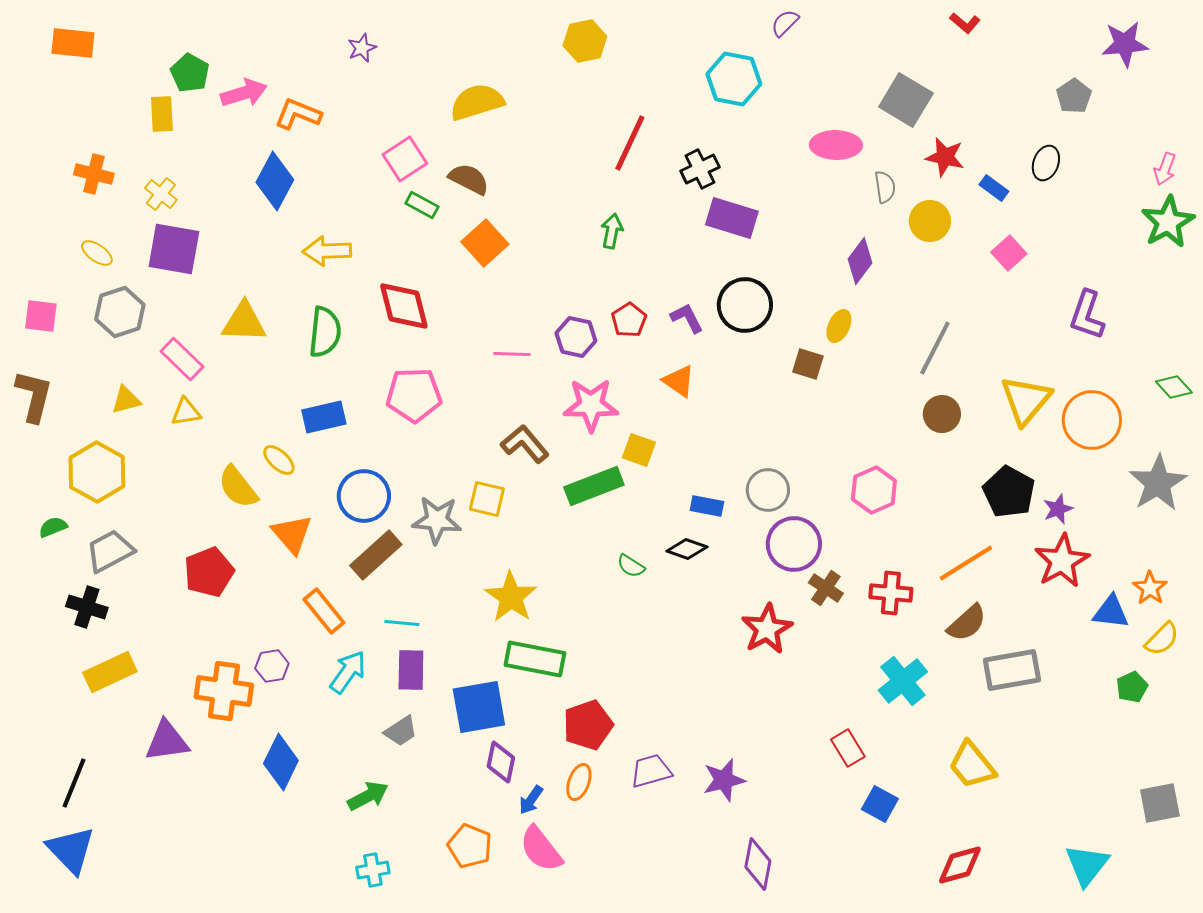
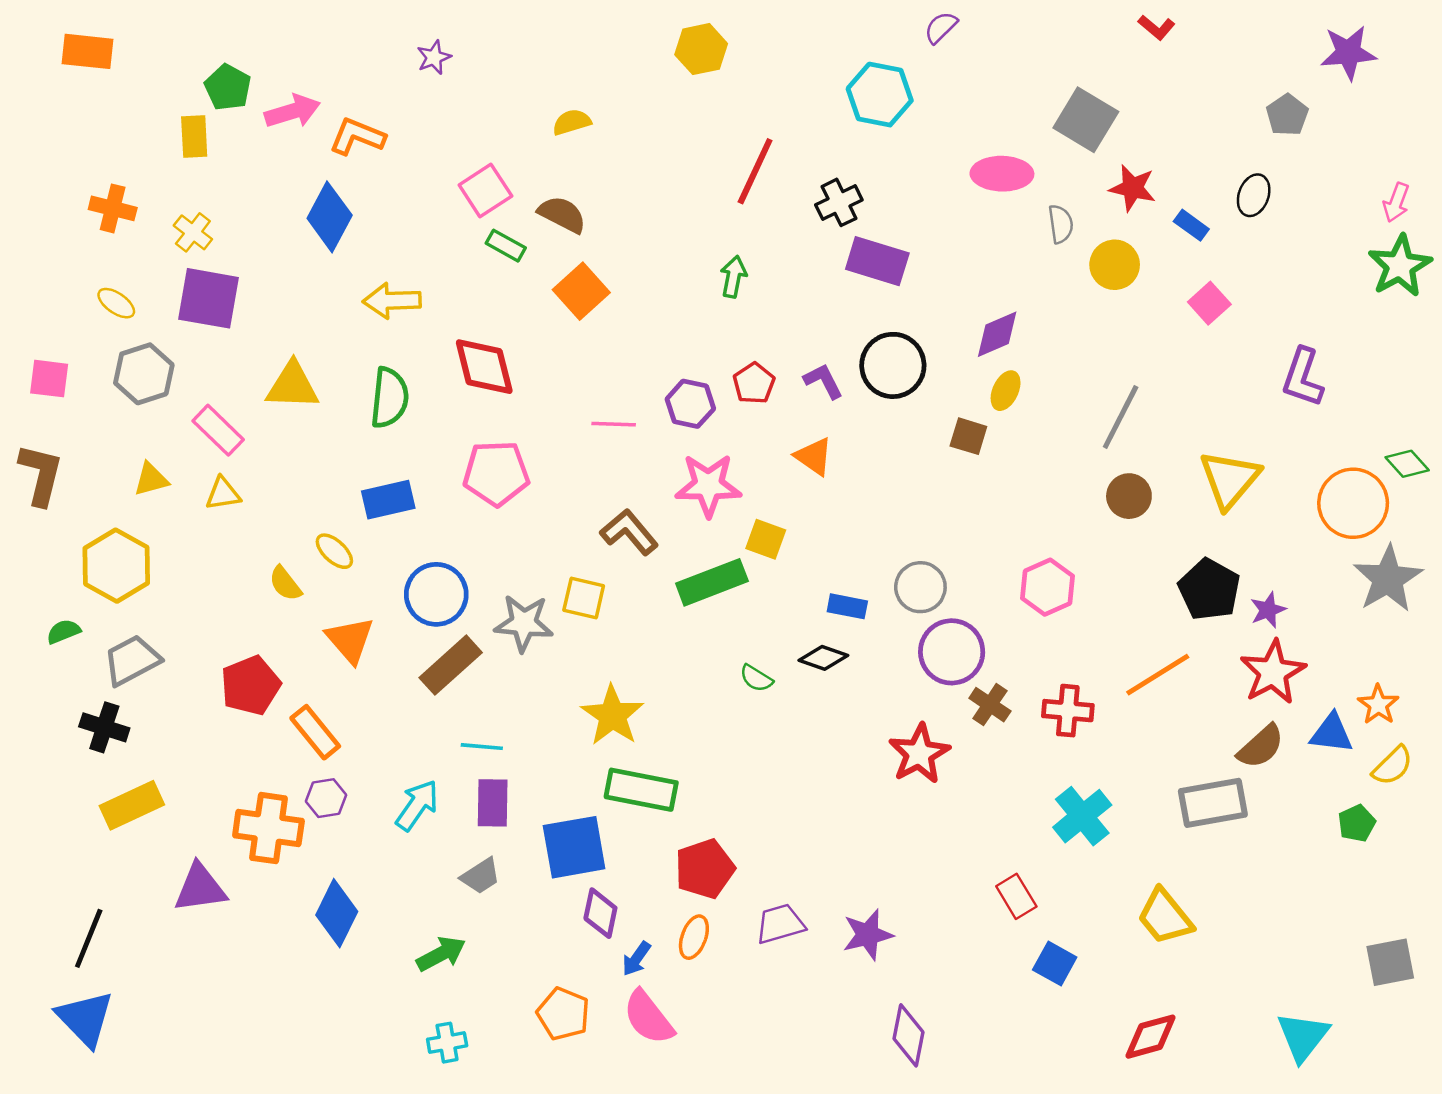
yellow semicircle: (477, 102) -> (572, 122), size x0.6
purple diamond: (860, 261) -> (997, 334), moved, turned 30
orange circle: (1092, 420) -> (1353, 503), moved
yellow semicircle: (238, 487) -> (285, 584), size x0.7
orange rectangle: (324, 611) -> (315, 732), moved
brown semicircle: (967, 623) -> (1261, 747), moved

